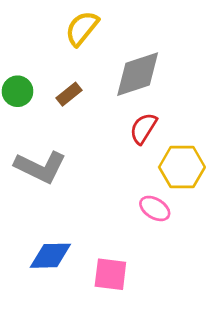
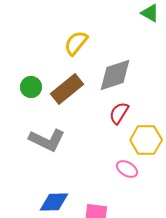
brown rectangle: (69, 94) -> (67, 89), size x1.8

